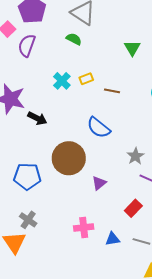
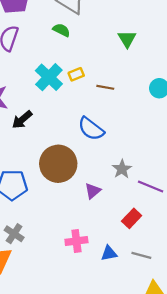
cyan cross: (62, 81) -> (49, 77), size x1.4
black arrow: (37, 118) -> (22, 120), turned 114
gray star: (135, 156) -> (122, 169), moved

